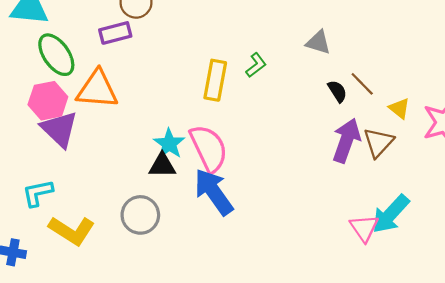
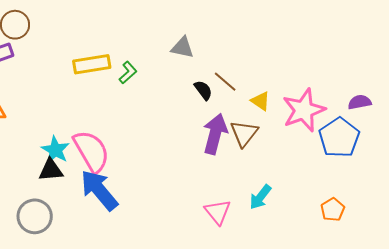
yellow rectangle: (215, 80) -> (92, 64), moved, turned 75
cyan arrow: (391, 214) -> (260, 197), size x0.7
pink triangle: (364, 228) -> (218, 212), moved

